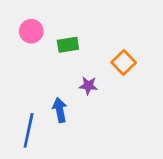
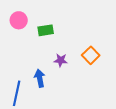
orange square: (124, 62) -> (91, 55), moved

